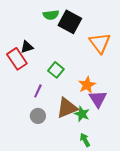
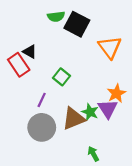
black triangle: (27, 47) -> (30, 52), turned 48
orange star: (87, 85) -> (116, 93), moved
green star: (82, 114) -> (90, 112), moved
gray circle: (38, 116) -> (42, 127), size x1.6

